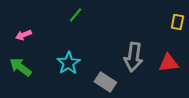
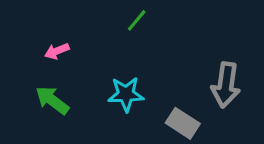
cyan star: (68, 63) -> (126, 94), turned 30

